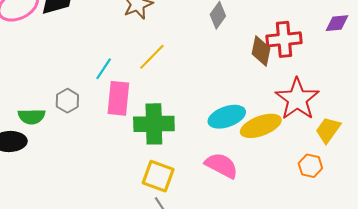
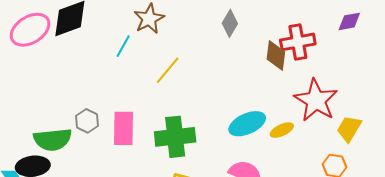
cyan line: (104, 69) -> (123, 46), moved
pink rectangle: (118, 98) -> (124, 128), moved
green semicircle: (32, 117) -> (53, 140), size x1.4
yellow ellipse: (261, 126) -> (282, 130), size x0.6

